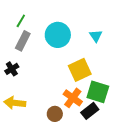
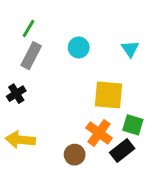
cyan circle: (58, 35) -> (79, 47), size x0.6
yellow square: (80, 70) -> (109, 95), turned 30
green square: (98, 92) -> (133, 125), size x0.7

